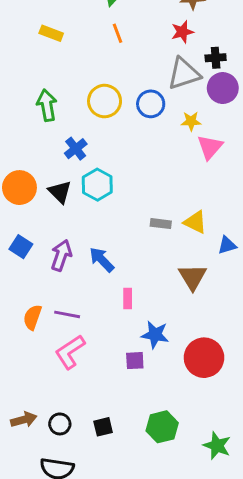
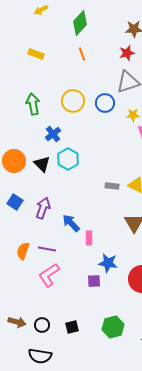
blue arrow: (102, 260) -> (71, 223), moved
brown arrow: (24, 420) -> (17, 322), turned 30

